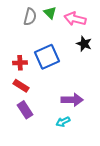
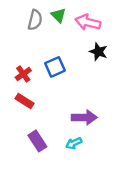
blue square: (47, 57) -> (55, 67), size x0.7
red cross: (20, 63) -> (23, 74), turned -32
purple rectangle: (25, 110) -> (37, 141), moved

